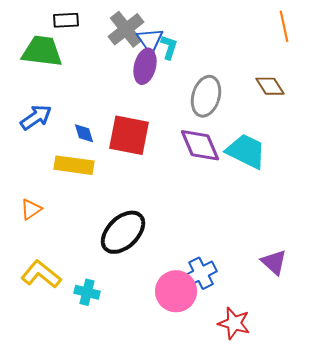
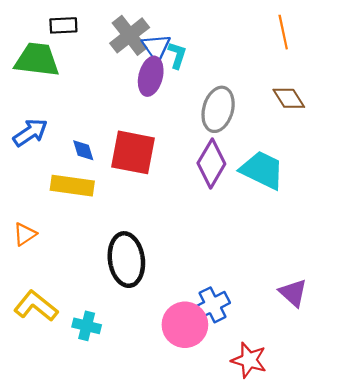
orange line: (284, 26) -> (283, 32), moved
purple diamond: (200, 145) -> (211, 163), turned 54
black ellipse: (123, 232) -> (126, 260), turned -54

